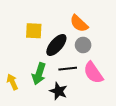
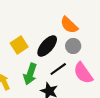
yellow square: (34, 31) -> (19, 45), moved, turned -36
black line: (68, 69) -> (58, 69), turned -30

